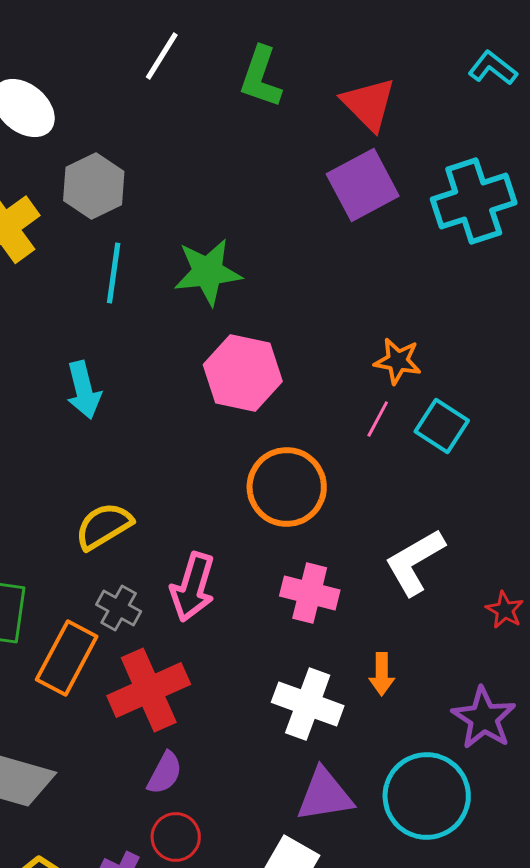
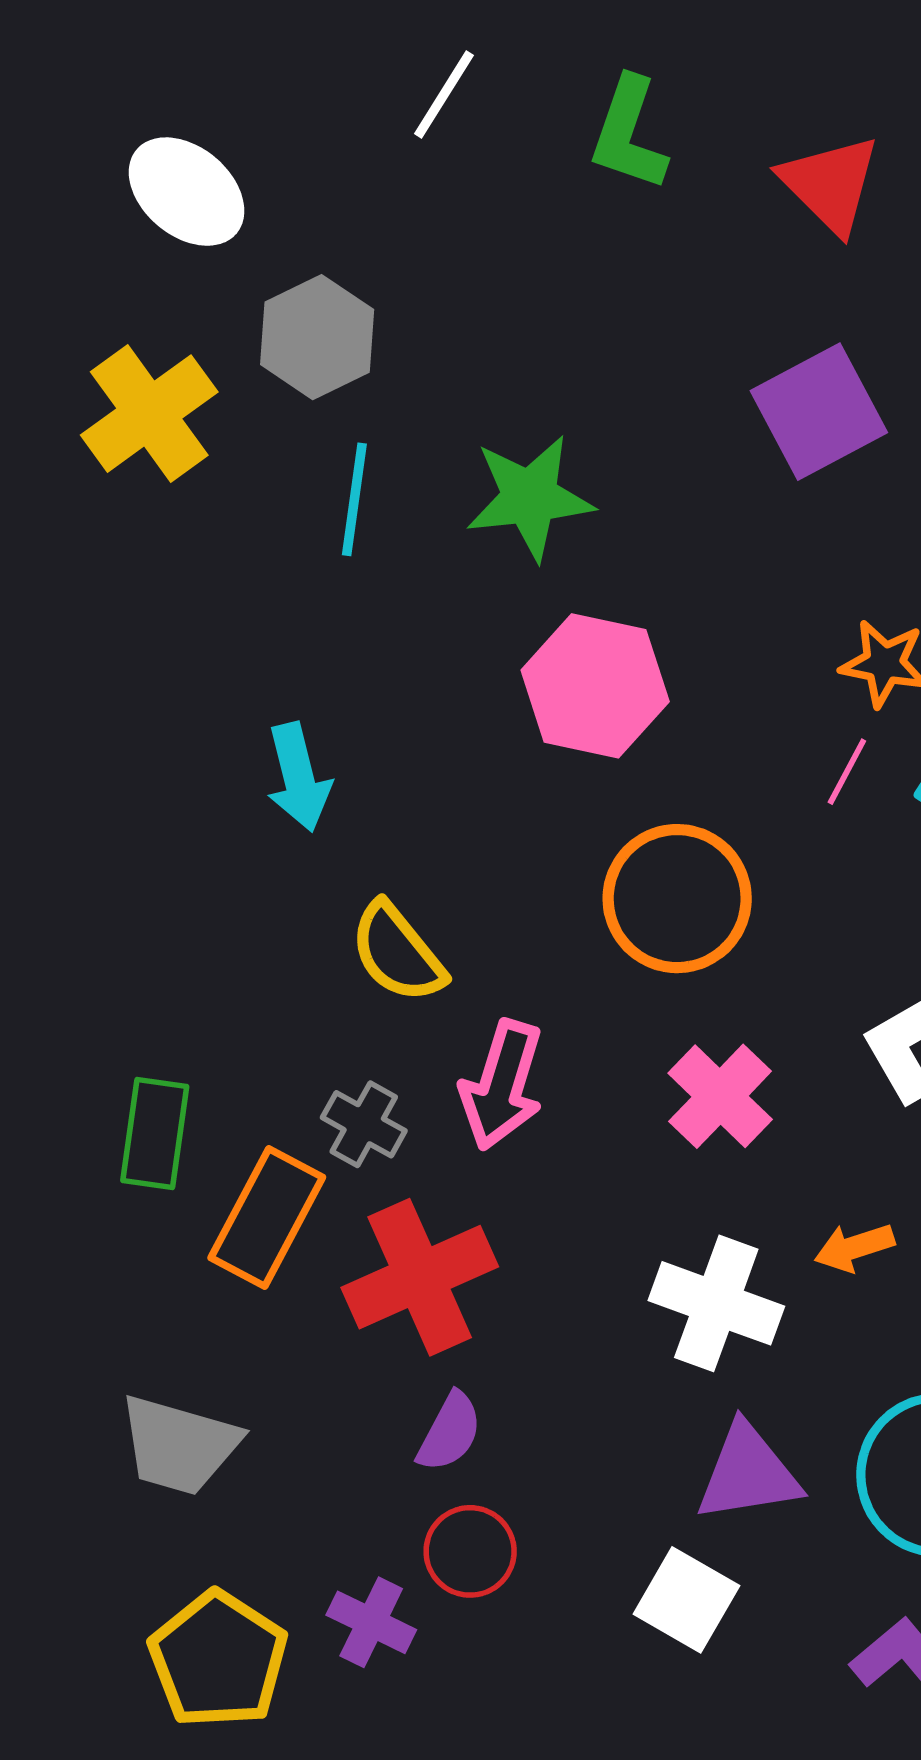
purple square: (363, 185) -> (819, 412), moved
cyan arrow: (84, 390) -> (298, 777), moved
yellow semicircle: (104, 526) -> (397, 953), moved, turned -98
pink cross: (310, 593) -> (720, 1096), turned 30
orange arrow: (382, 674) -> (854, 1247), turned 72

